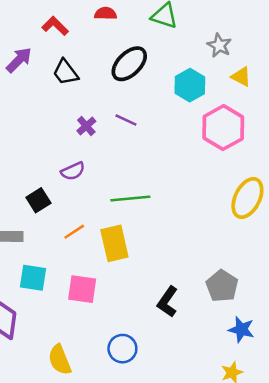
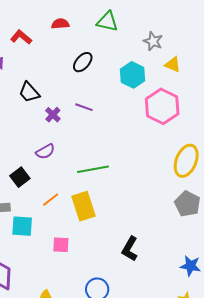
black ellipse: (129, 64) -> (83, 62), size x0.7
black trapezoid: (65, 72) -> (29, 92), moved
cyan square: (33, 278) -> (22, 226), moved
gray pentagon: (222, 286) -> (187, 204), moved
pink square: (82, 289) -> (61, 245), size x0.7

